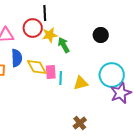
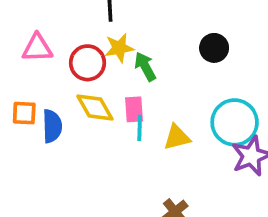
red circle: (33, 28) -> (87, 63), moved
blue semicircle: (17, 58) -> (52, 126), moved
pink rectangle: (51, 72) -> (134, 109), moved

